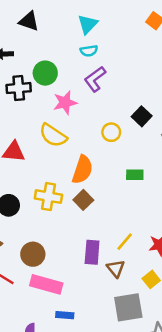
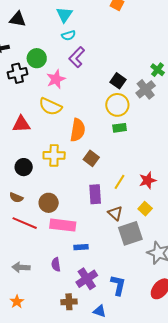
yellow circle: (111, 132) -> (117, 105), moved, size x1.5
brown square: (83, 200) -> (91, 158), moved
brown triangle: (116, 268) -> (115, 213), moved

